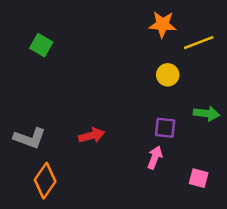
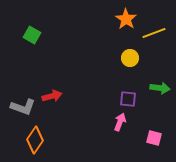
orange star: (163, 24) -> (126, 19), turned 30
red arrow: (92, 135) -> (52, 96), moved

